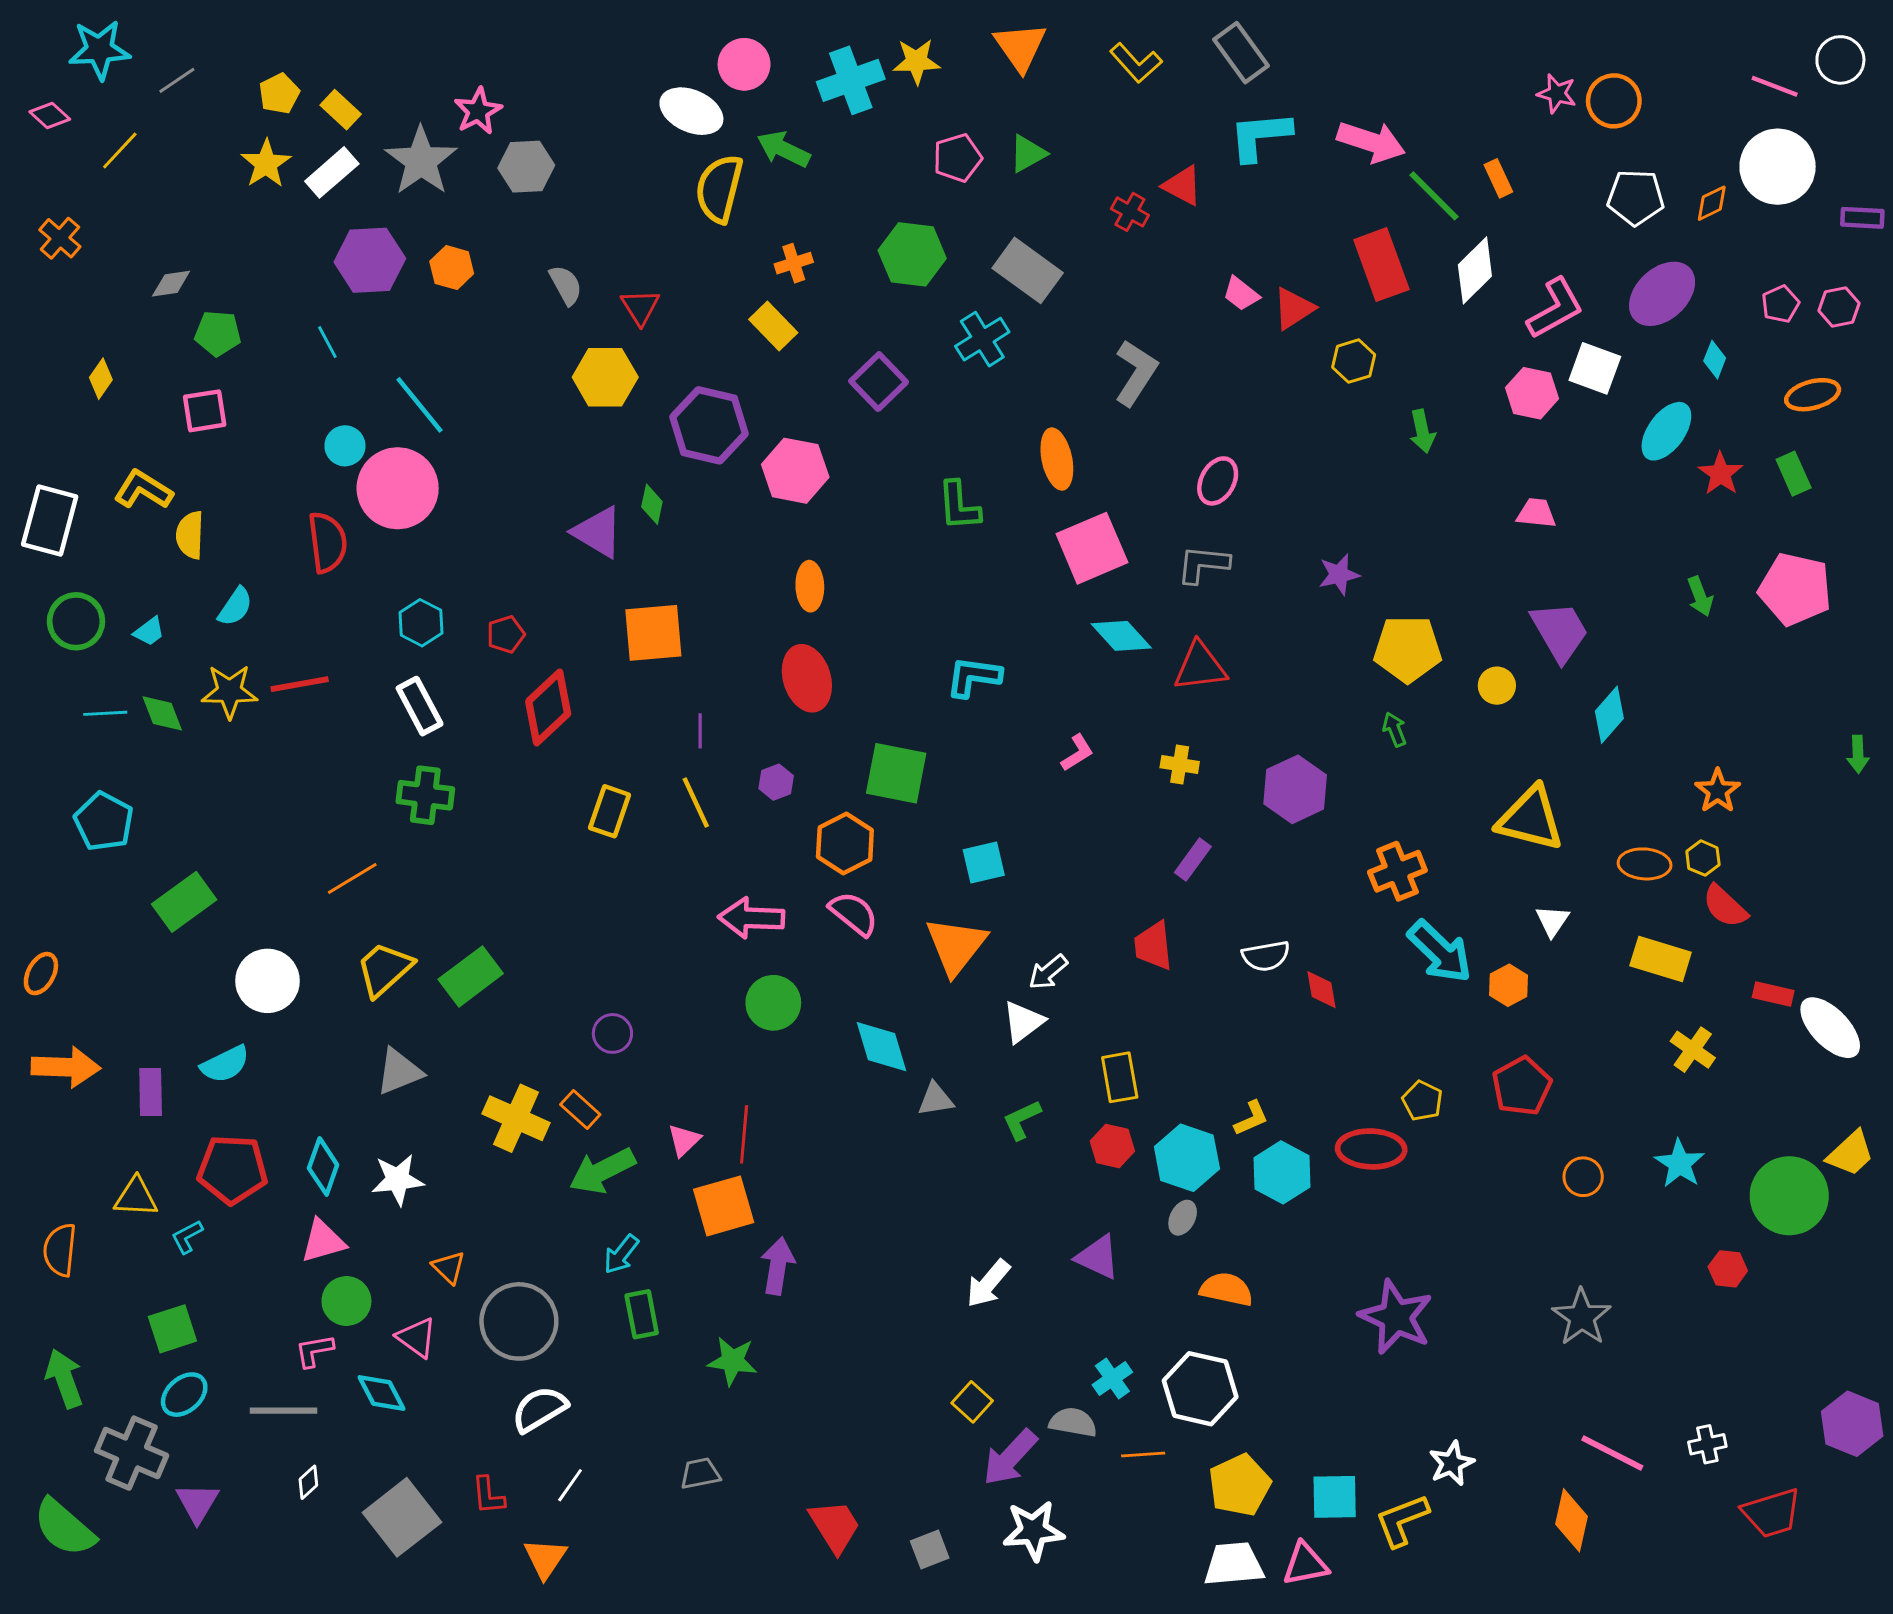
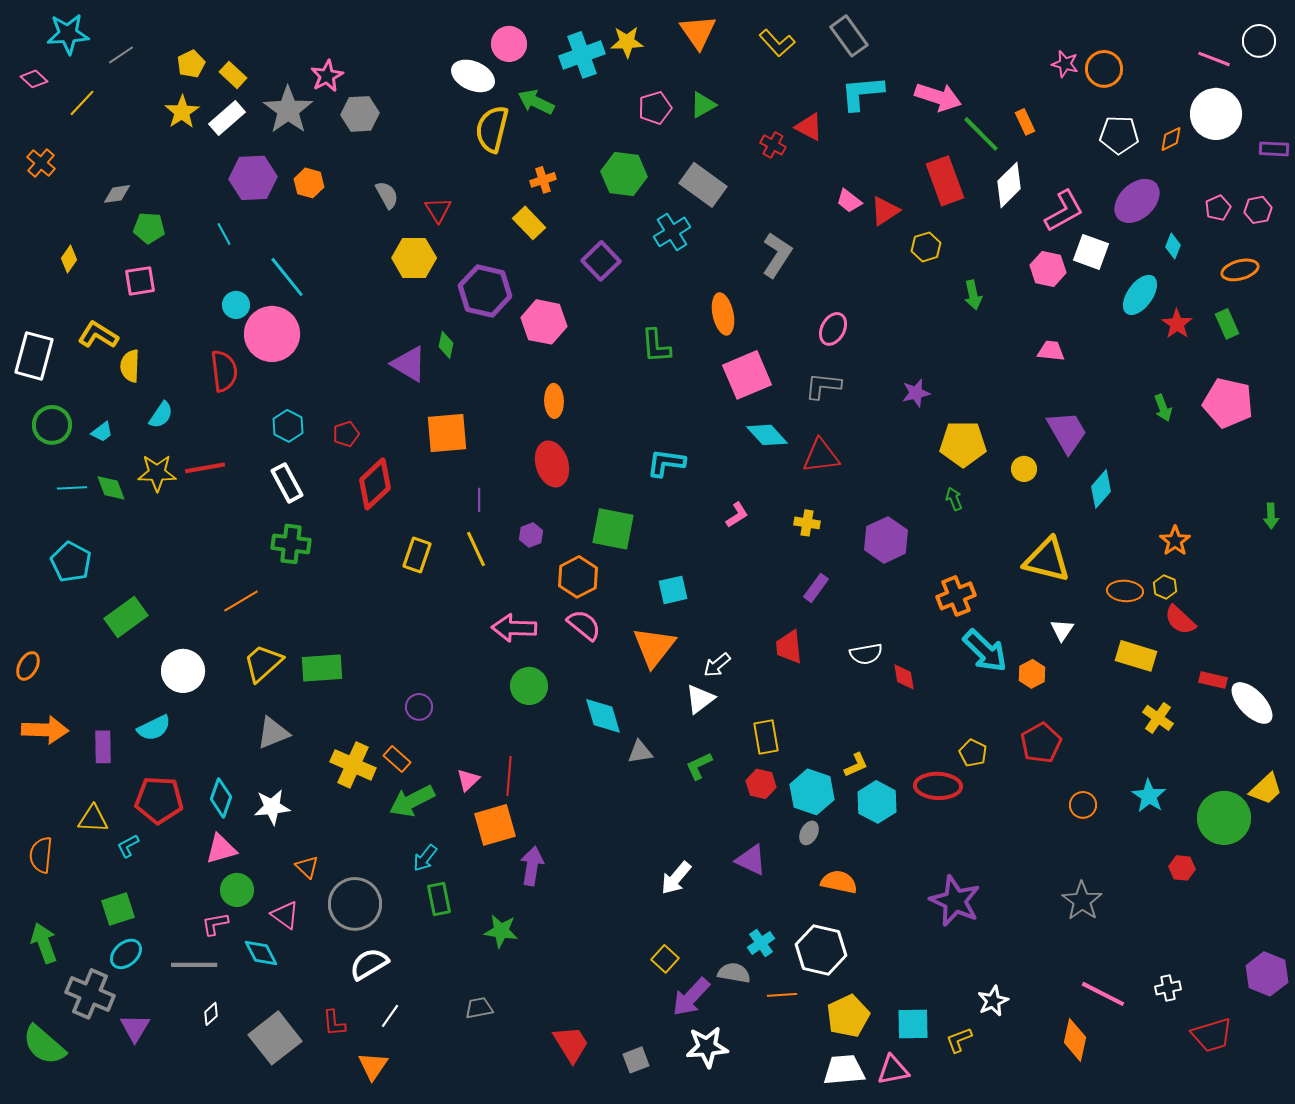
green rectangle: (471, 976) -> (322, 668), turned 33
yellow L-shape: (1402, 1520) -> (959, 1040), size x0.7

